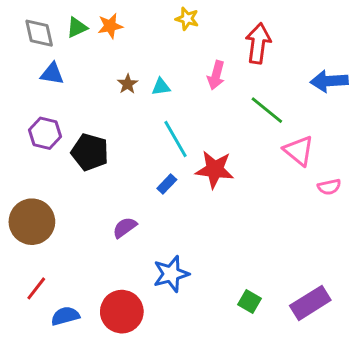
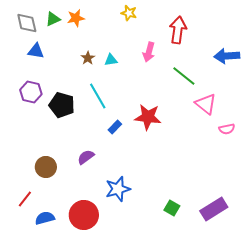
cyan line: (175, 139) -> (98, 96), moved
brown circle: (32, 222) -> (46, 167), moved, size x0.7

